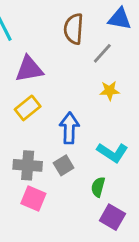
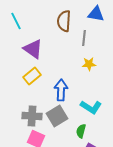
gray line: (102, 53) -> (84, 38), turned -35
purple triangle: (29, 69) -> (33, 49), turned 45
gray square: (64, 165) -> (57, 116), size x1.5

